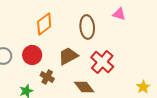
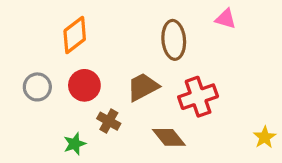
orange diamond: (44, 24) -> (75, 35), moved
red cross: (102, 62) -> (198, 97), turned 30

